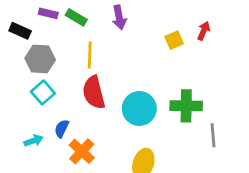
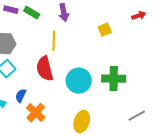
red arrow: (204, 31) -> (139, 16), moved, turned 48
yellow line: (90, 55) -> (54, 41), moved
gray line: (213, 135) -> (137, 116), moved, turned 66

